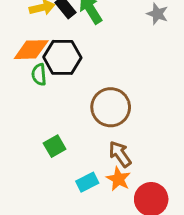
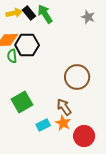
brown circle: (111, 107) -> (77, 77), moved
green square: (55, 146) -> (22, 102), size x1.5

